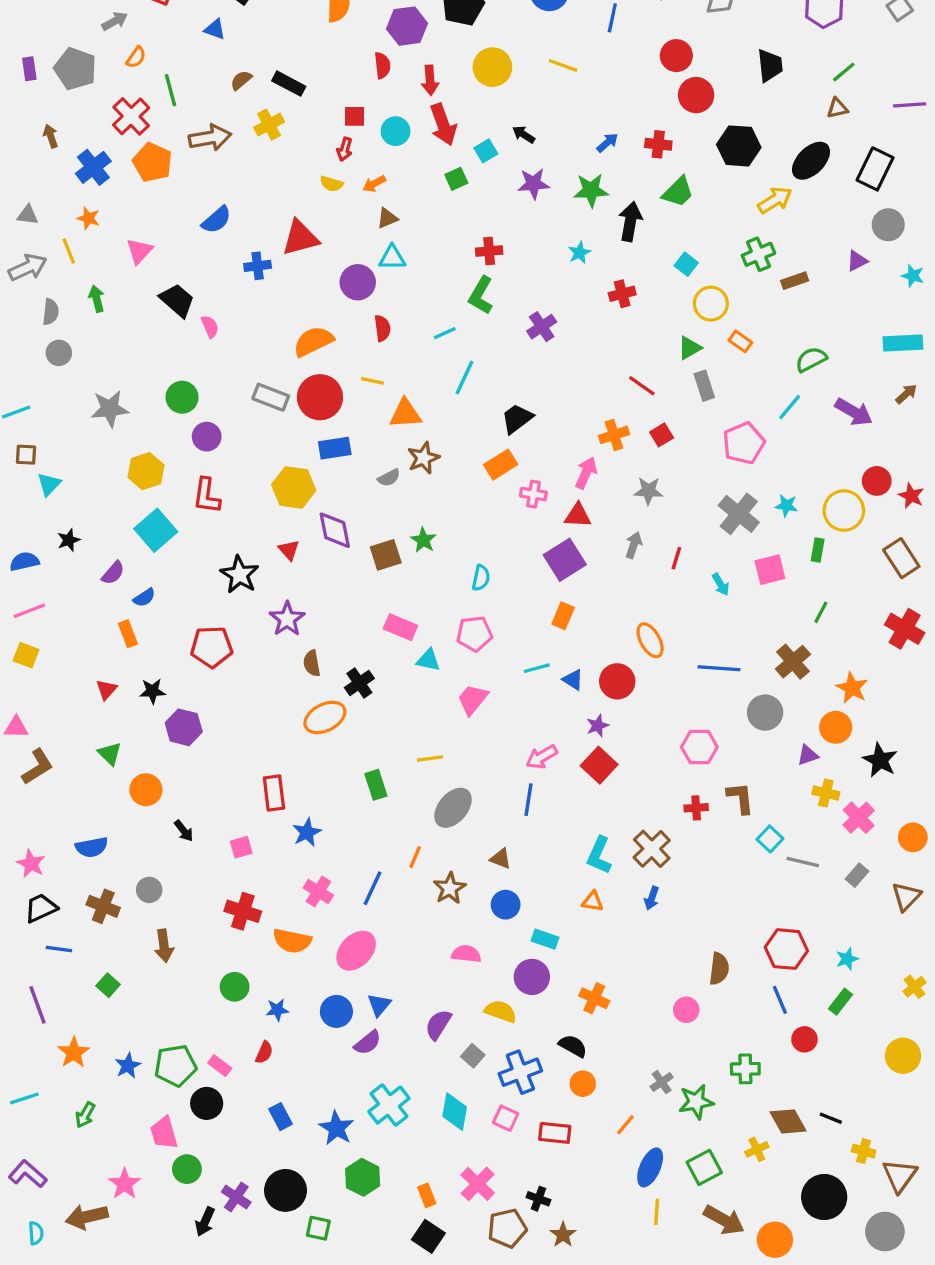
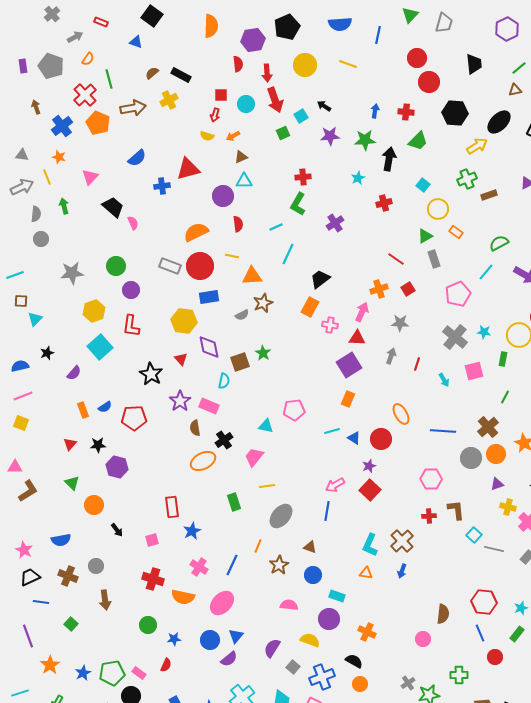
blue arrow: (607, 143) -> (375, 111), turned -40
orange rectangle: (501, 465) -> (310, 307), turned -30
cyan semicircle: (481, 578) -> (224, 381), moved
blue semicircle: (144, 598) -> (105, 407), moved
pink rectangle: (400, 627) -> (209, 406), moved
pink trapezoid: (473, 699) -> (254, 457), moved
orange circle: (836, 727) -> (496, 454), moved

